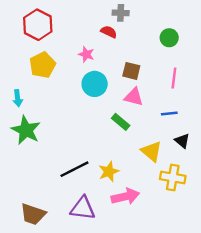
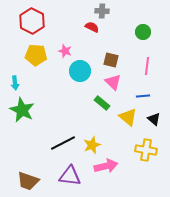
pink star: (86, 54) -> (65, 51), moved
yellow pentagon: (42, 65) -> (36, 55), turned 30
pink triangle: (134, 97) -> (113, 82), turned 30
yellow triangle: (151, 151) -> (128, 117), moved

